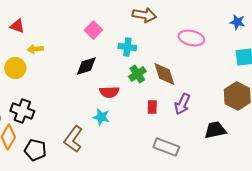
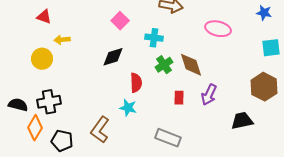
red semicircle: (109, 92) -> (136, 83), turned -90
black cross: (22, 111) -> (49, 102), turned -30
gray rectangle: (166, 147) -> (168, 138), moved

